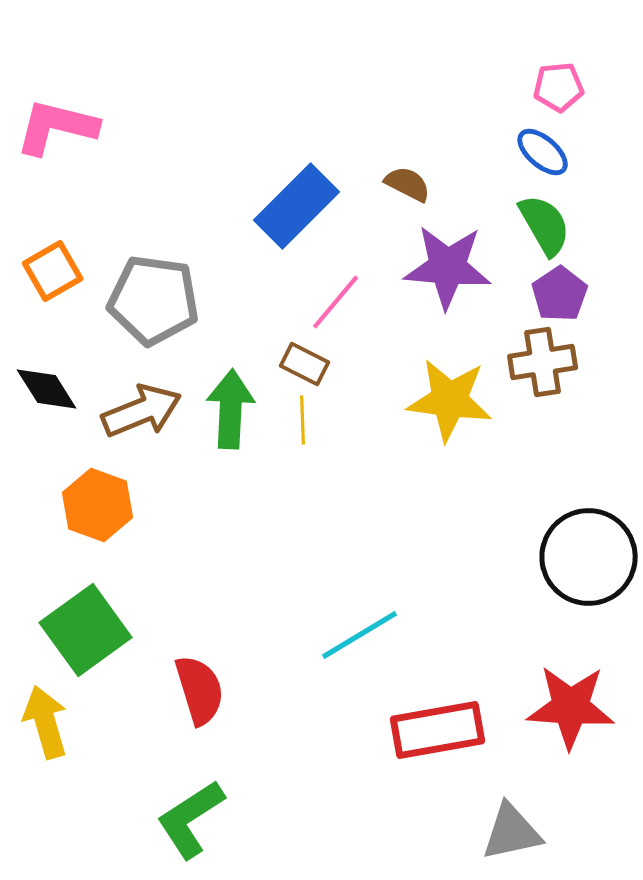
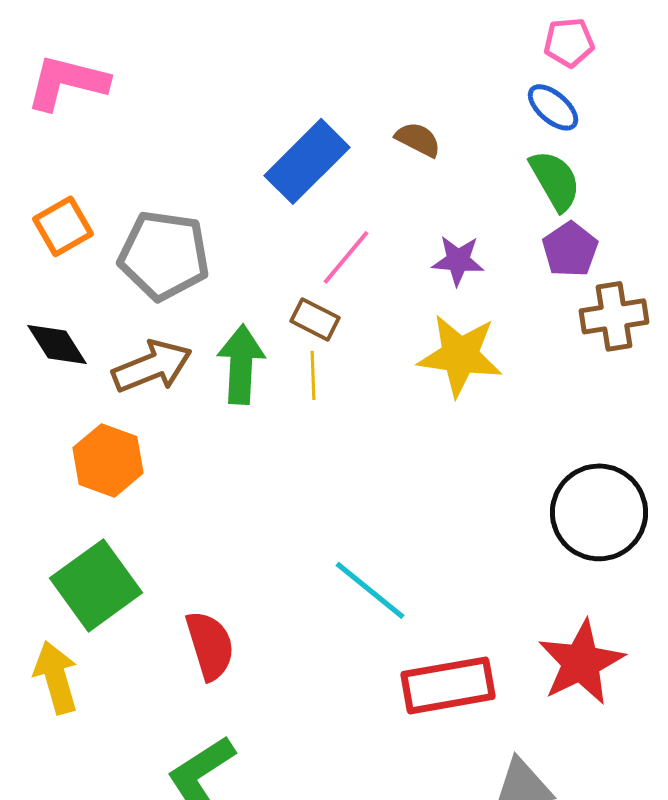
purple star: (448, 267) -> (458, 260), moved, size x0.6
brown cross: (543, 362) -> (614, 316), moved
cyan line: (360, 635) -> (370, 590), turned 70
red star: (571, 707) -> (581, 662), turned -30

